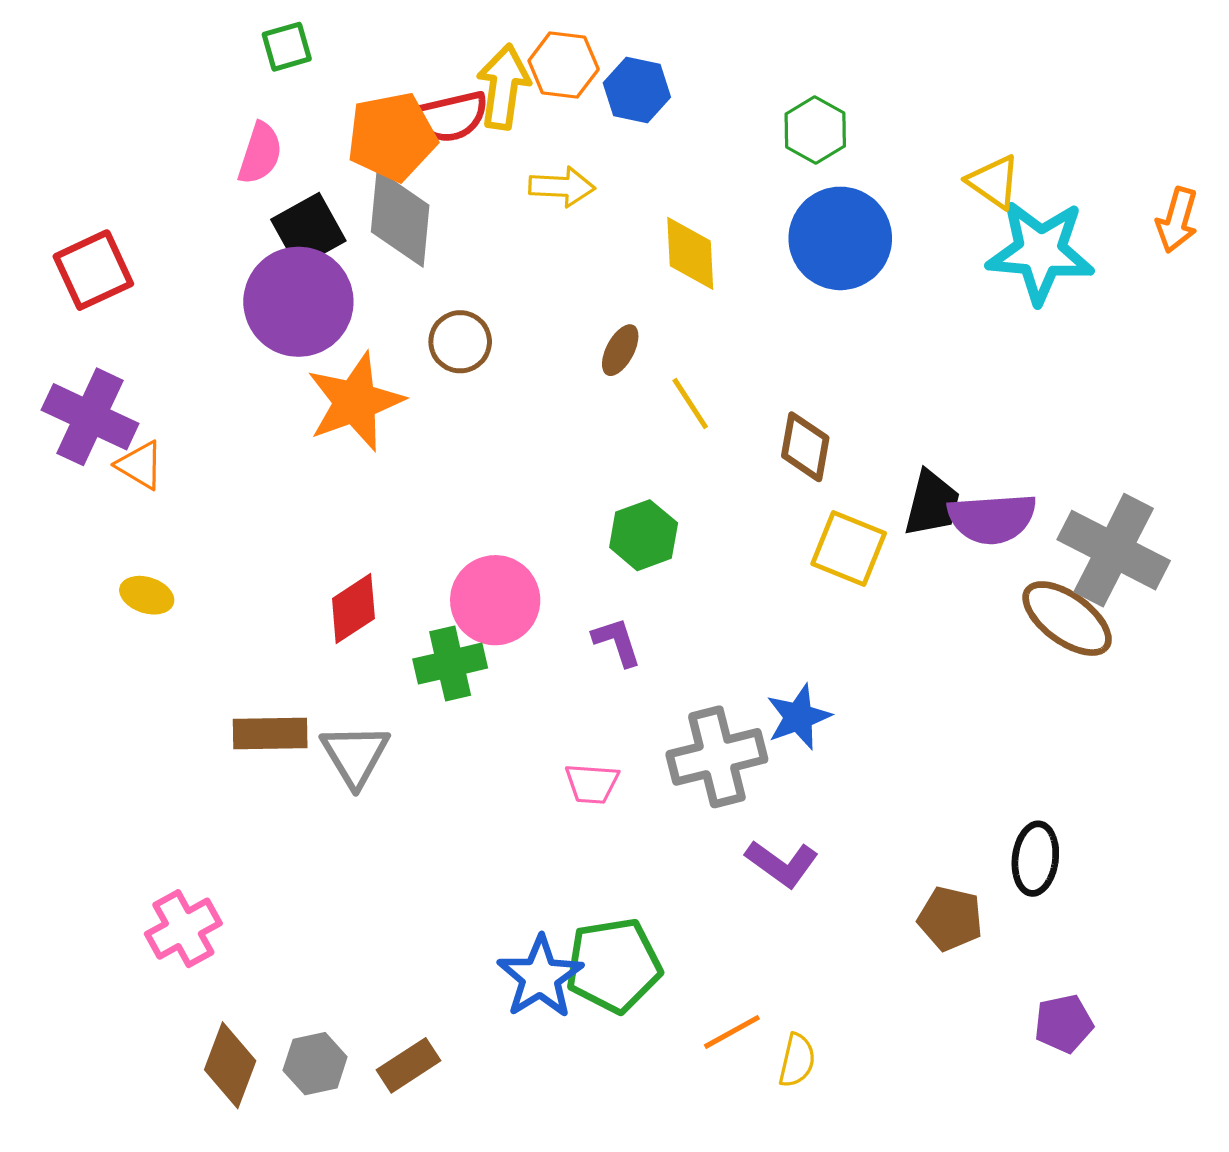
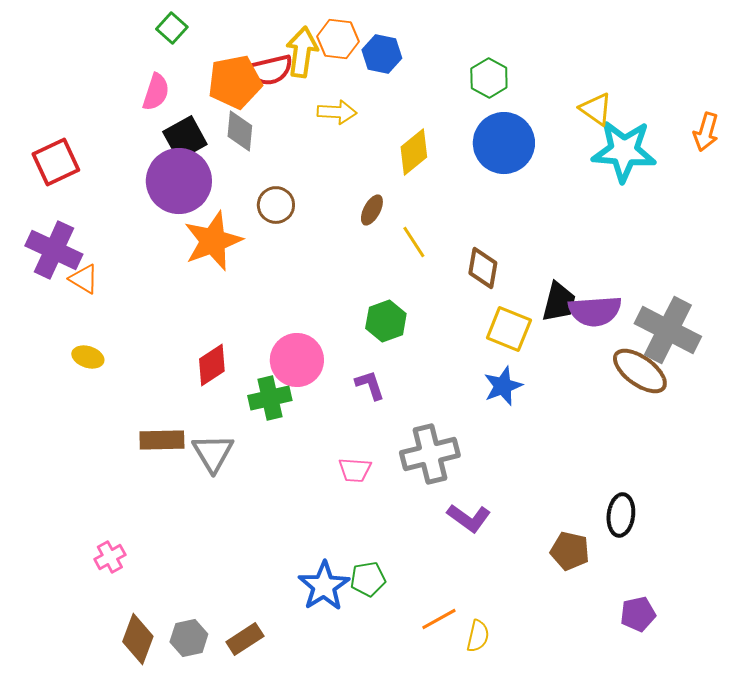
green square: (287, 47) -> (172, 28), turned -32
gray diamond: (400, 218) -> (240, 131), size x0.7
yellow diamond: (690, 253) -> (414, 152), turned 54
blue star: (799, 717) -> (503, 386), moved
pink cross: (183, 929) -> (110, 557), size x0.7
green pentagon: (614, 965) -> (368, 579), size x0.6

